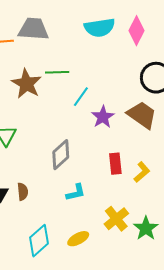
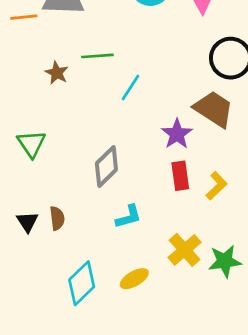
brown star: (26, 84) -> (57, 73), size x0.6
purple star: (103, 117) -> (177, 134), moved
green star: (146, 228) -> (225, 261), turned 30

